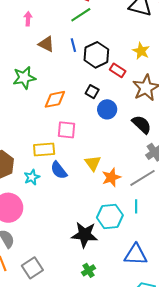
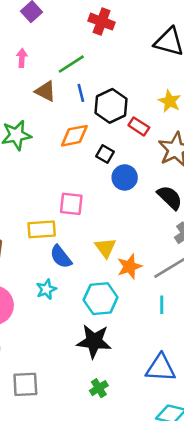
green line: (81, 15) -> (71, 64), moved
orange diamond: (55, 99) -> (74, 136), moved
cyan star: (32, 177) -> (46, 289), moved
cyan hexagon: (110, 216) -> (101, 299), moved
gray square: (32, 268) -> (25, 384), turned 30

